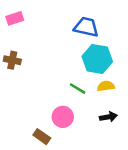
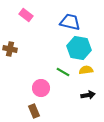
pink rectangle: (15, 18) -> (26, 15), moved, turned 56
pink circle: (63, 117) -> (41, 88), moved
brown rectangle: (42, 137) -> (34, 111), turned 32

